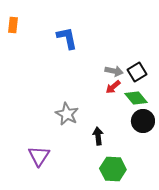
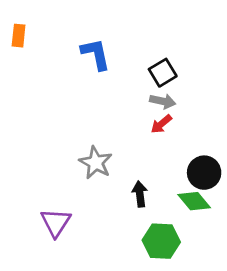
black square: (137, 72) -> (163, 73), moved
green diamond: (136, 98) -> (194, 201), moved

